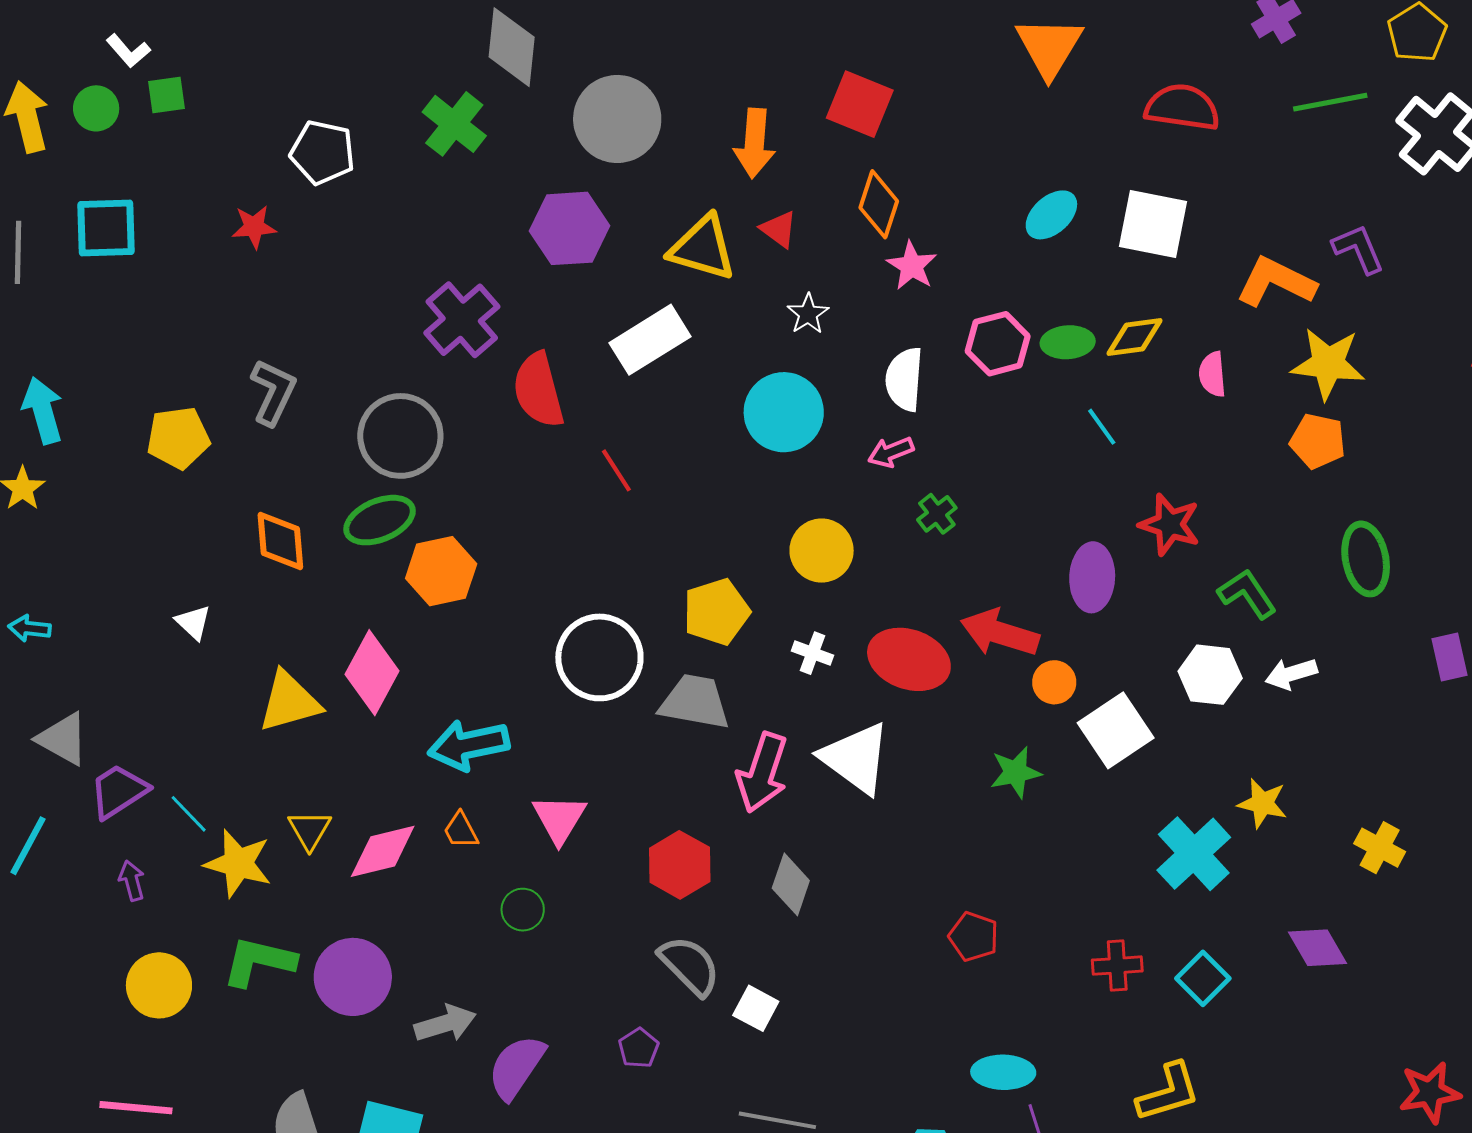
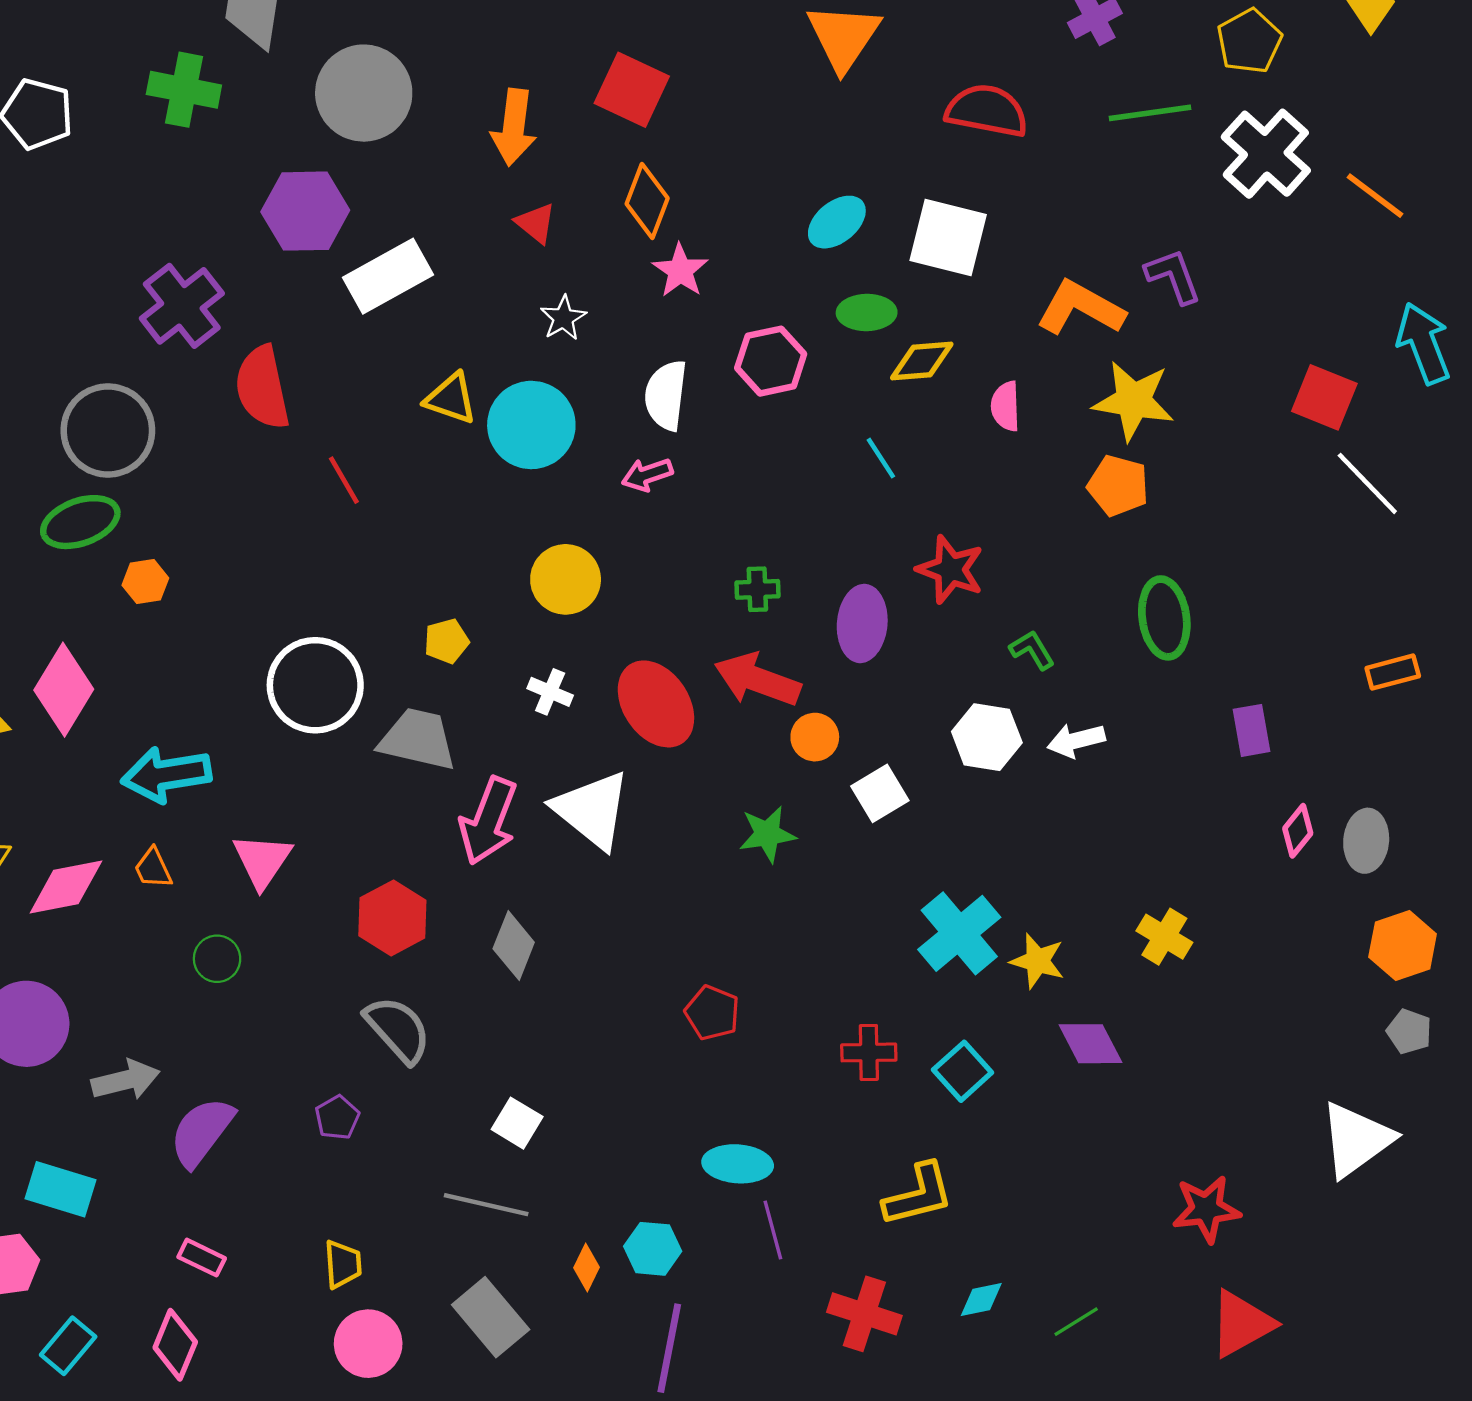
green cross: (454, 124) -> (184, 90), turned -30
yellow triangle: (703, 248) -> (451, 399), moved, size x0.7
white rectangle: (650, 340) -> (388, 276), moved
green ellipse: (1068, 342) -> (867, 312), moved
green cross: (937, 514) -> (757, 589), moved, turned 33
orange hexagon: (441, 571) -> (145, 582), size x0.6
green L-shape: (1247, 594) -> (1032, 650), size x0.7
yellow pentagon: (716, 612) -> (446, 641), size x0.6
red ellipse: (909, 659) -> (656, 704), turned 34
white square: (1116, 730) -> (880, 793), size x0.7
yellow star: (1262, 803) -> (1038, 961), moved
white square: (756, 1008) -> (517, 1123), moved

